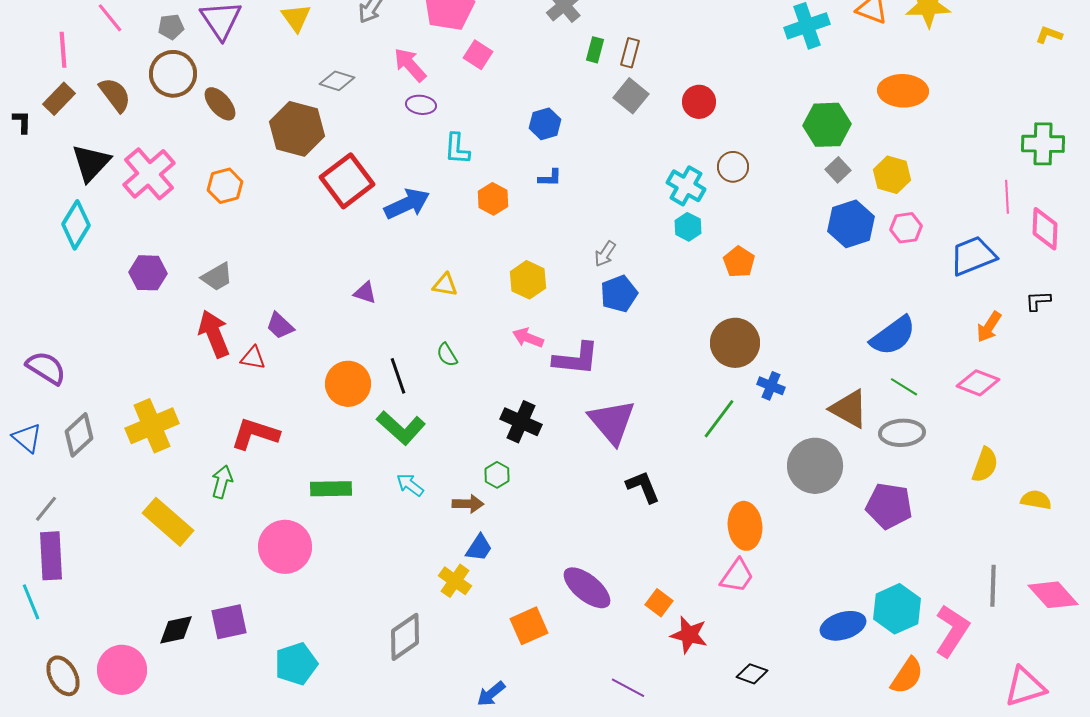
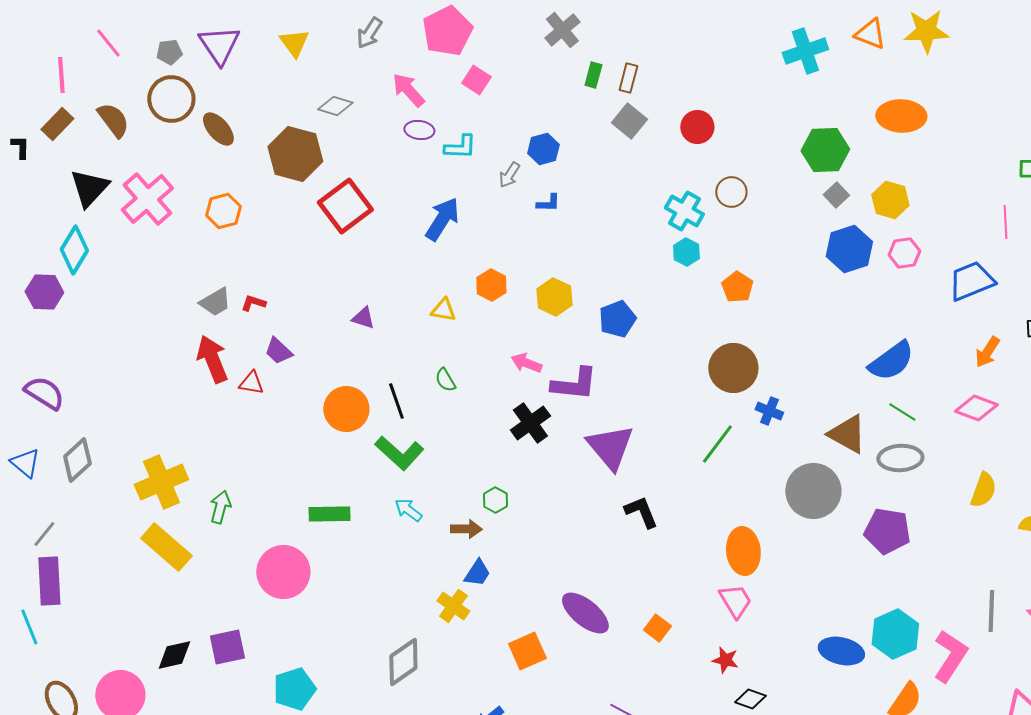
cyan L-shape: (457, 149) -> (460, 147), moved, turned -92
orange hexagon: (493, 199) -> (491, 285), moved
blue arrow: (407, 204) -> (442, 219), moved, turned -33
gray arrow: (605, 254) -> (509, 175), moved
purple hexagon: (148, 273) -> (44, 292), moved
yellow hexagon: (528, 280) -> (554, 297), moved
black cross: (521, 422) -> (530, 423), moved, turned 30
yellow cross: (152, 426) -> (161, 482), moved
red L-shape: (255, 434) -> (253, 303), moved, size x0.5
pink trapezoid: (737, 576) -> (735, 601), turned -66
blue ellipse: (843, 626) -> (841, 651), turned 30
red star: (689, 635) -> (725, 660), moved, size x0.7

